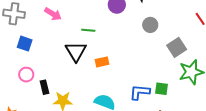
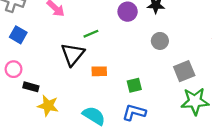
green line: (88, 30) -> (91, 34), turned -40
black rectangle: (45, 87) -> (31, 87), turned -72
green square: (162, 89) -> (134, 85), moved, turned -32

